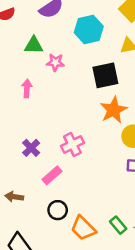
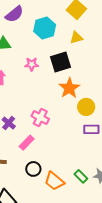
pink star: (55, 62) -> (32, 64), moved
pink cross: (72, 144) -> (40, 118), turned -30

